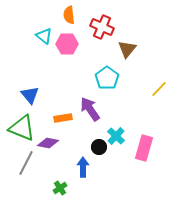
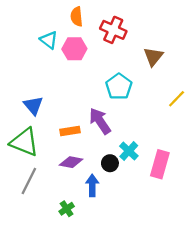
brown triangle: (127, 49) -> (153, 57), moved
purple diamond: (48, 143) -> (71, 162), moved

